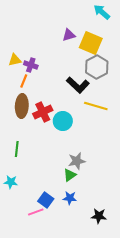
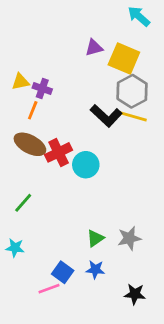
brown ellipse: (22, 106) -> (30, 144), turned -65
yellow line: (96, 106) -> (131, 116), moved
green line: (17, 149) -> (23, 203), turned 35
gray star: (77, 161) -> (129, 238), moved

